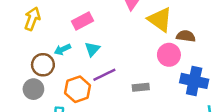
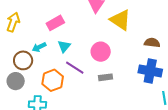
brown semicircle: (186, 36) -> (152, 43), moved
pink circle: (169, 55) -> (101, 52), moved
purple line: (104, 75) -> (75, 68), turned 60

